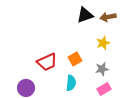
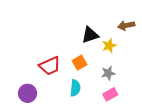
black triangle: (85, 15) -> (90, 35), moved
brown arrow: (108, 17) -> (126, 25), moved

